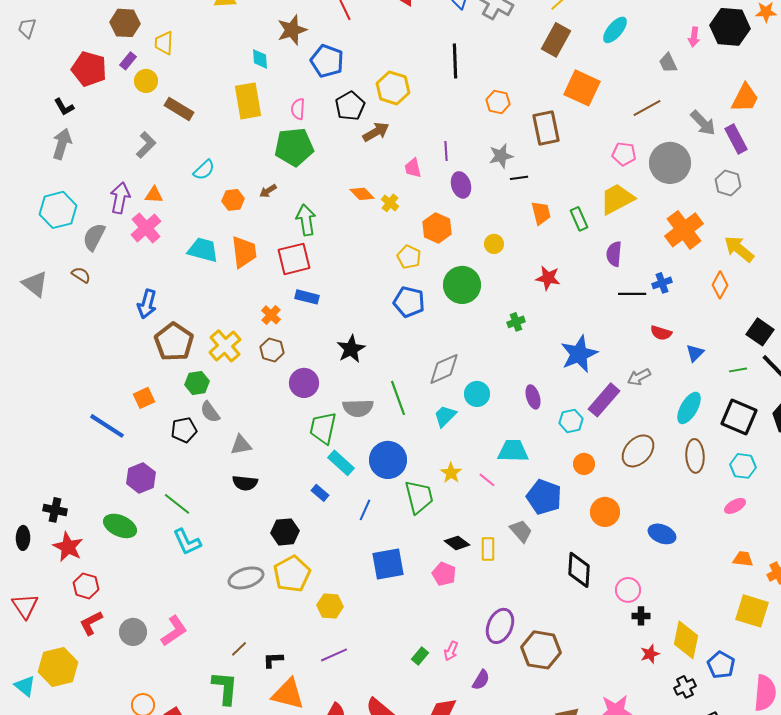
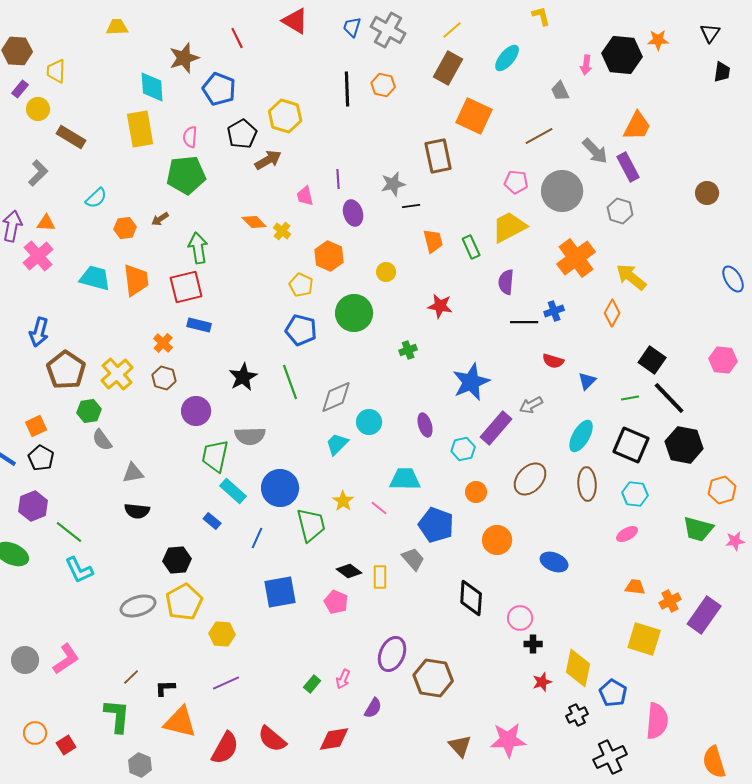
cyan diamond: (260, 59) -> (152, 87), size x1.5
orange hexagon: (498, 102) -> (383, 85), moved
green line: (398, 398) -> (290, 382), moved
black pentagon: (184, 430) -> (41, 458), moved, turned -30

